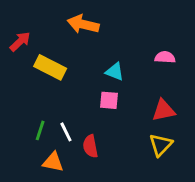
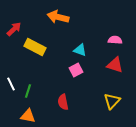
pink square: (109, 100) -> (76, 70), turned -32
red triangle: (164, 110) -> (115, 65), moved, turned 30
white line: (66, 132) -> (11, 84), moved
orange triangle: (53, 162) -> (28, 116), moved

